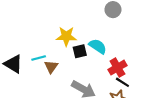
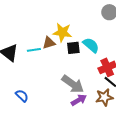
brown triangle: (51, 67) -> (49, 43), moved, turned 32

